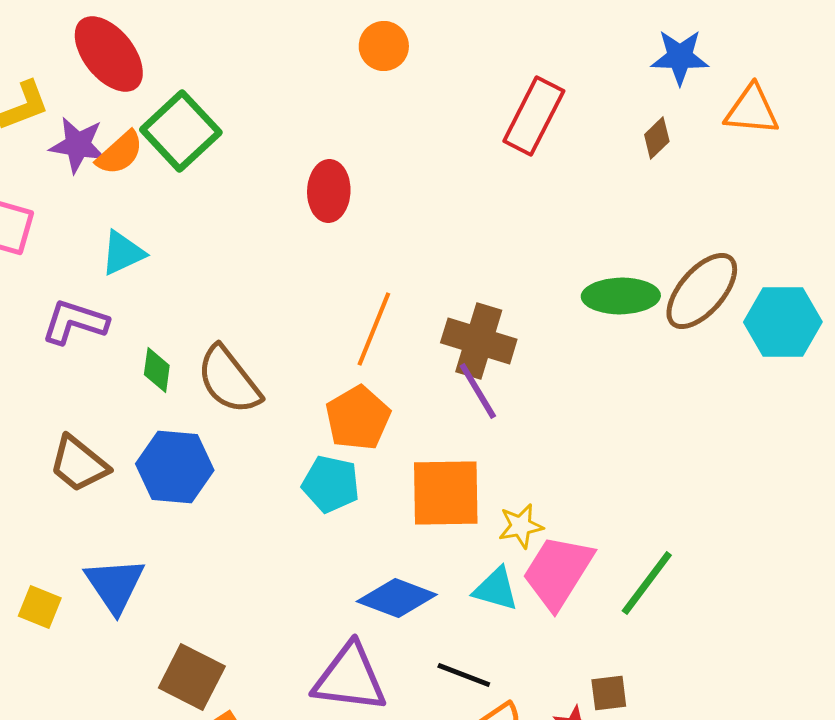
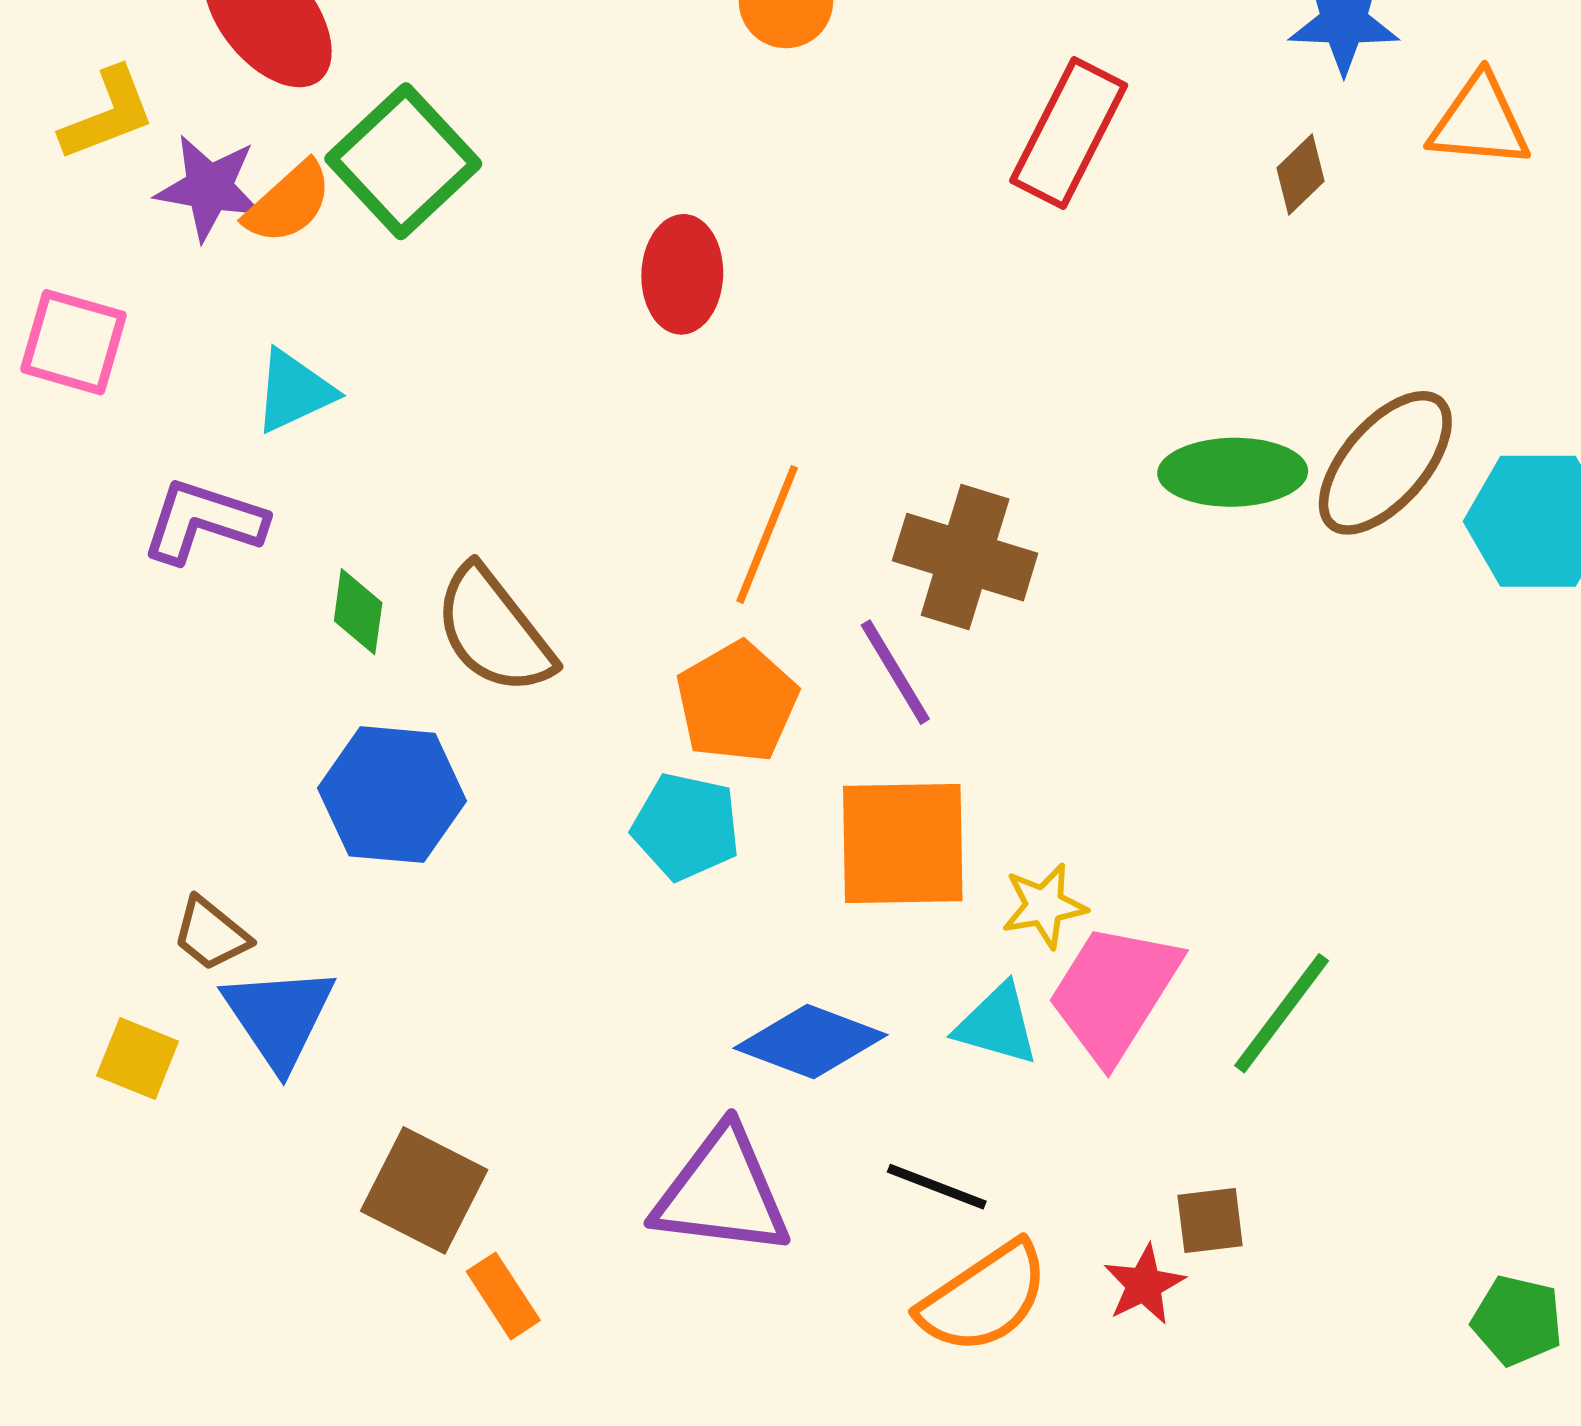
purple line: (478, 391) -> (895, 672), moved
brown trapezoid: (79, 464) -> (211, 934), moved, size x0.7

